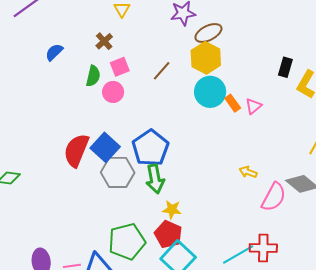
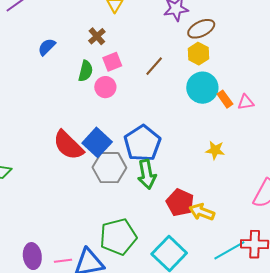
yellow hexagon: (206, 58) -> (198, 54), size x0.7
pink triangle: (253, 106) -> (246, 102), turned 30
red semicircle: (76, 150) -> (68, 145), turned -68
yellow arrow: (248, 172) -> (202, 212), moved, size x1.4
yellow star: (172, 210) -> (215, 150), moved
red pentagon: (168, 234) -> (180, 203), moved

